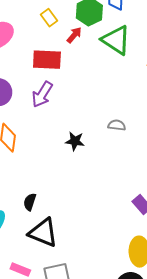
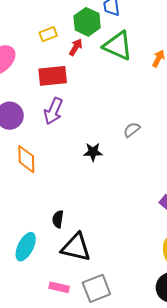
yellow rectangle: (49, 18) -> (48, 34), turned -66
gray semicircle: (117, 125) -> (132, 130), turned -36

